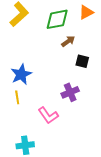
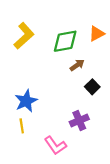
black square: (82, 61) -> (92, 87), turned 32

